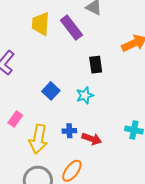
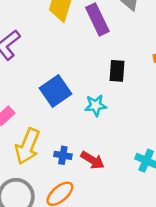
blue square: (51, 91) -> (56, 91), size x1.4
blue cross: (69, 131) -> (63, 155), moved

